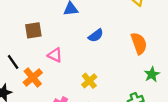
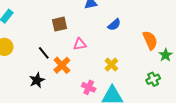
orange semicircle: (139, 43) -> (150, 40), moved
pink triangle: (55, 55) -> (80, 44), turned -32

